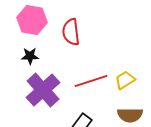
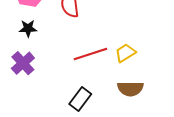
purple cross: (43, 90) -> (23, 63), moved, size x0.7

